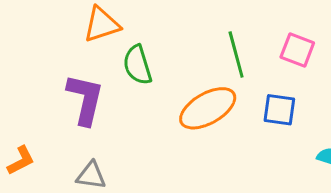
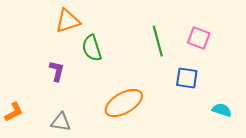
purple L-shape: (85, 99) -> (57, 71), size x0.6
orange ellipse: (208, 108) -> (124, 103), moved

